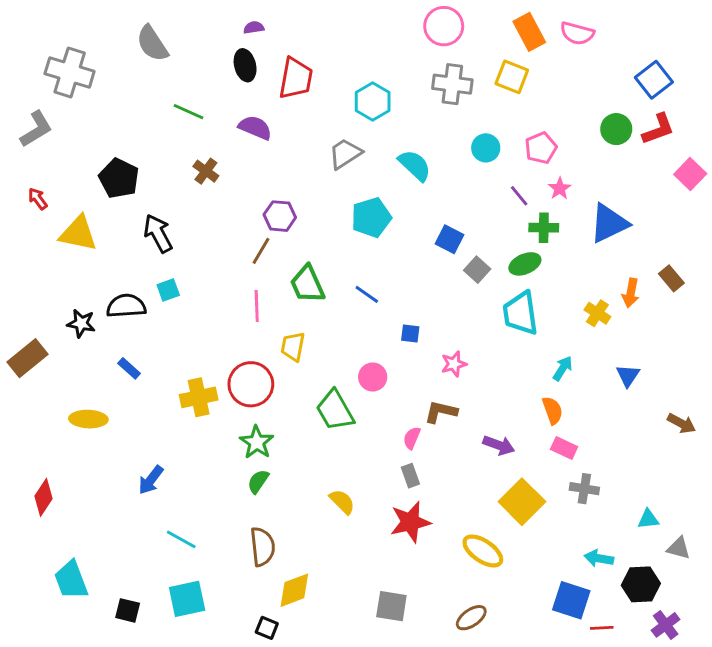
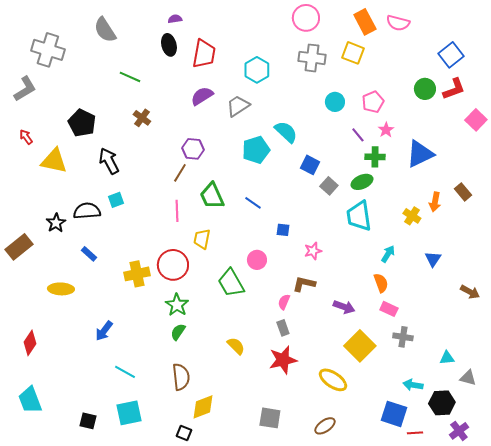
purple semicircle: (255, 128) -> (202, 96), moved, turned -55
cyan semicircle: (415, 165) -> (286, 132), moved
black star: (81, 323) -> (56, 223), turned 30
cyan trapezoid: (71, 580) -> (30, 400), moved

